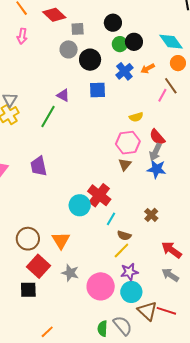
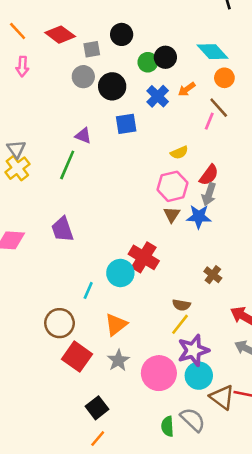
black circle: (113, 23) -> (122, 34), moved
red semicircle: (157, 137) -> (209, 175), turned -96
blue star: (157, 169) -> (199, 217), moved
cyan line: (111, 219) -> (88, 290), moved
orange triangle: (61, 240) -> (116, 325), moved, turned 30
purple star: (129, 272) -> (193, 350), size x1.4
gray star: (70, 273) -> (118, 360), turned 30
black square: (28, 290) -> (97, 408), moved, turned -30

